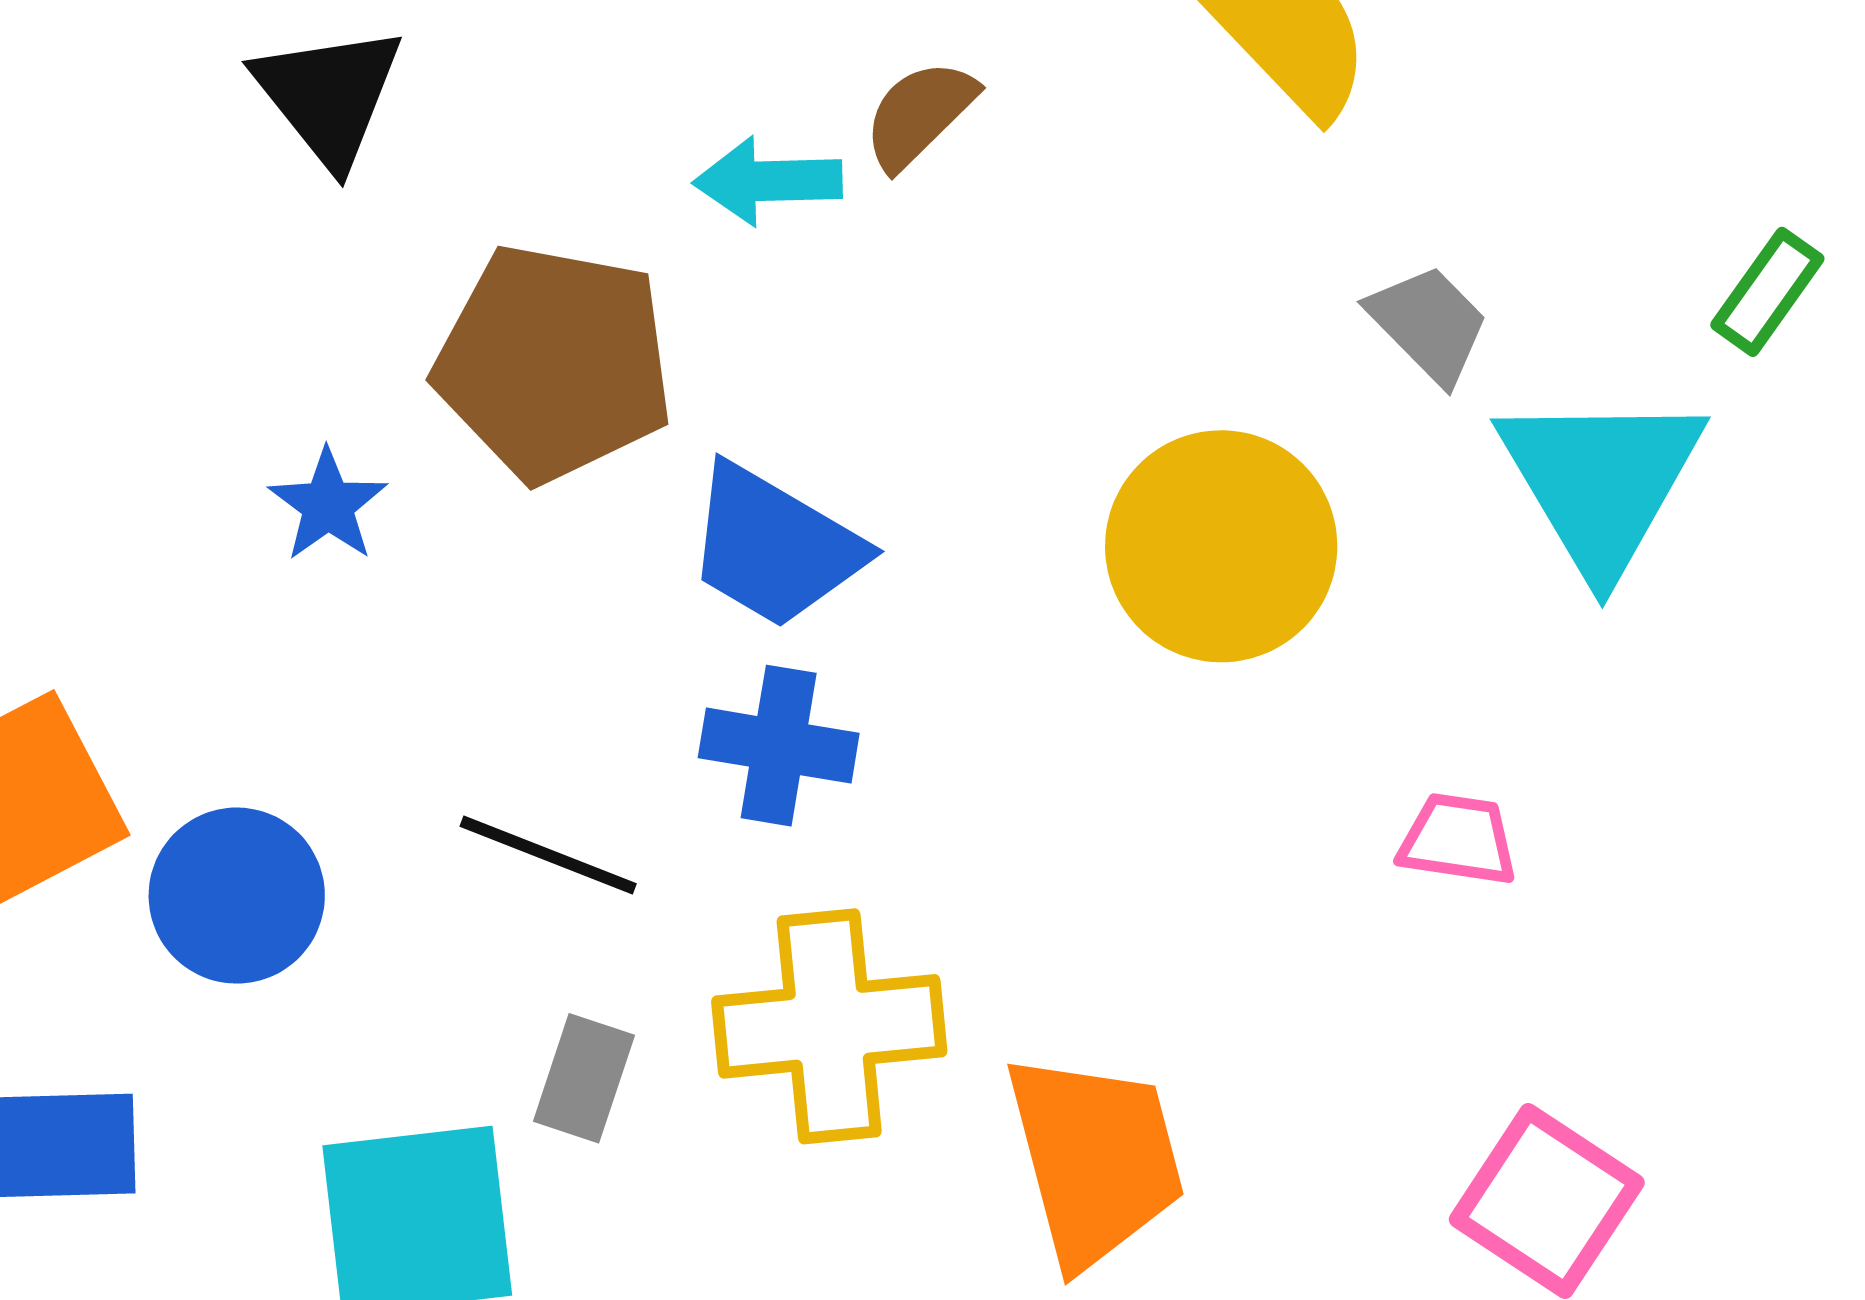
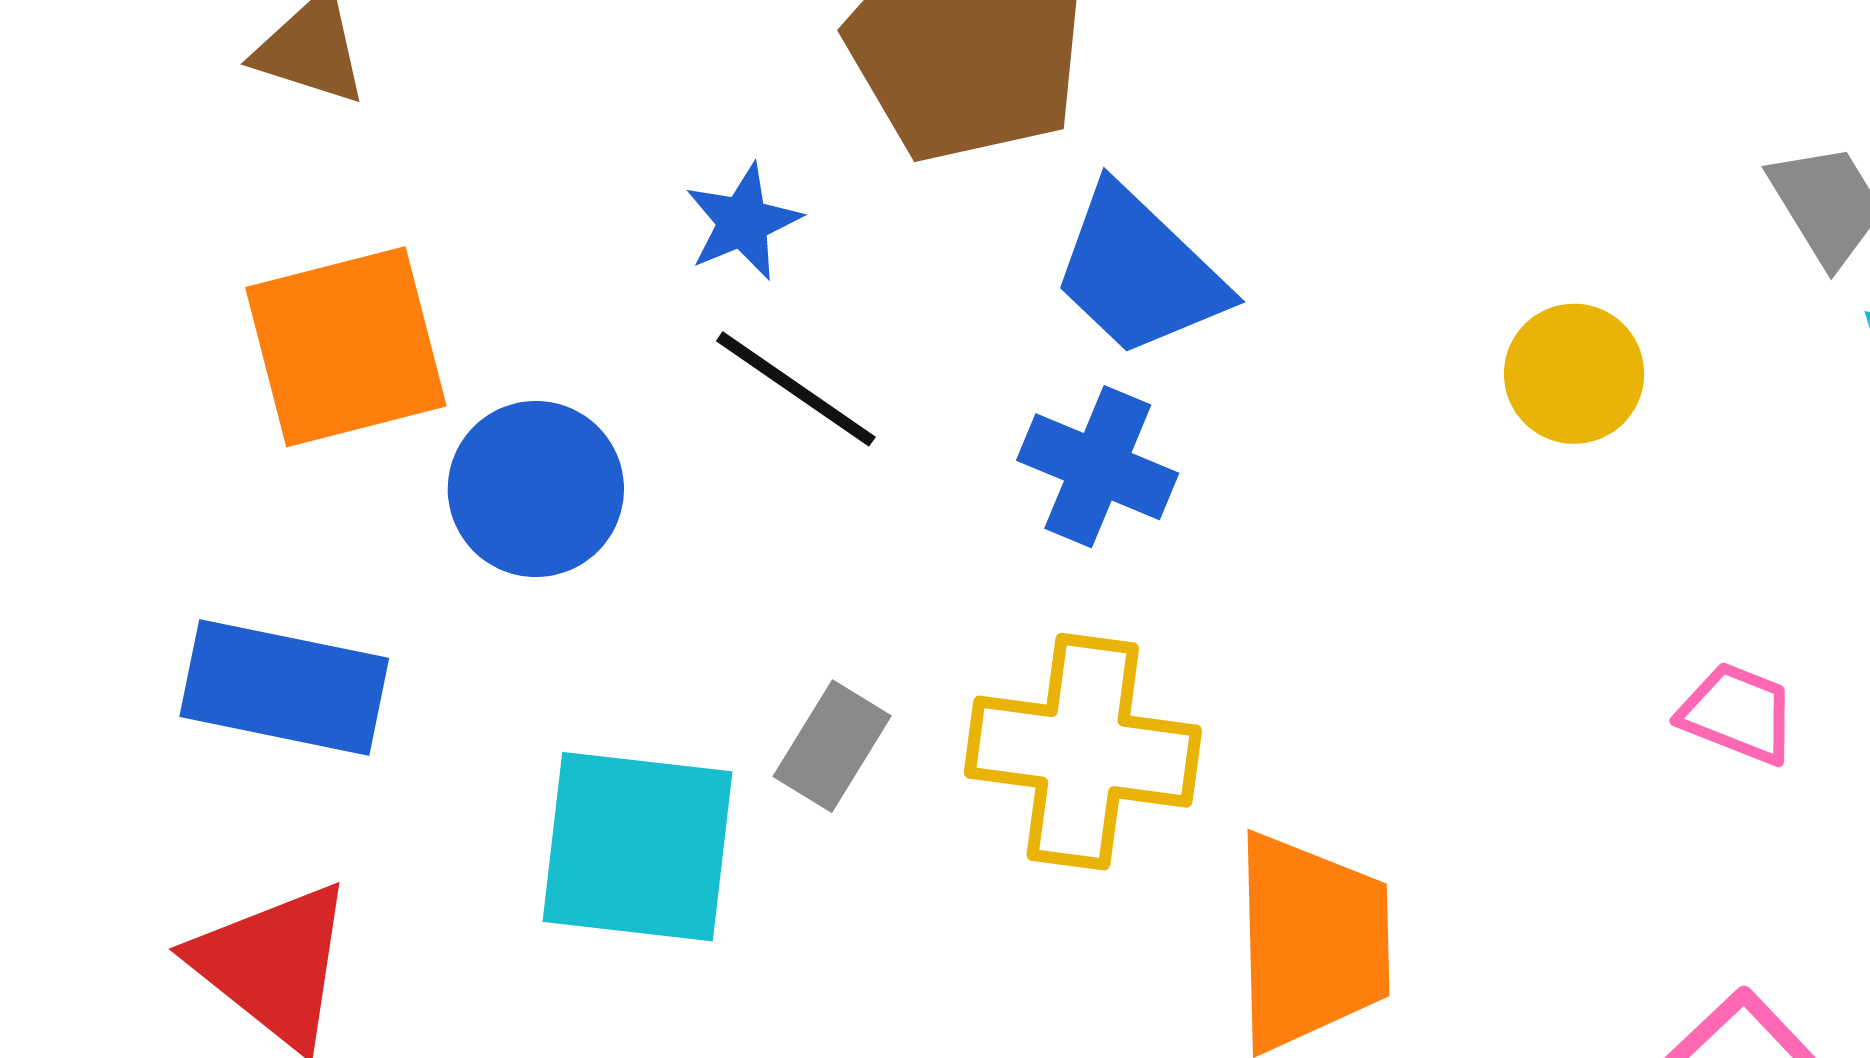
blue star: (328, 505) -> (743, 222), moved
yellow circle: (1221, 546) -> (1574, 374), size x0.6
black line: (548, 855) -> (796, 389), moved

